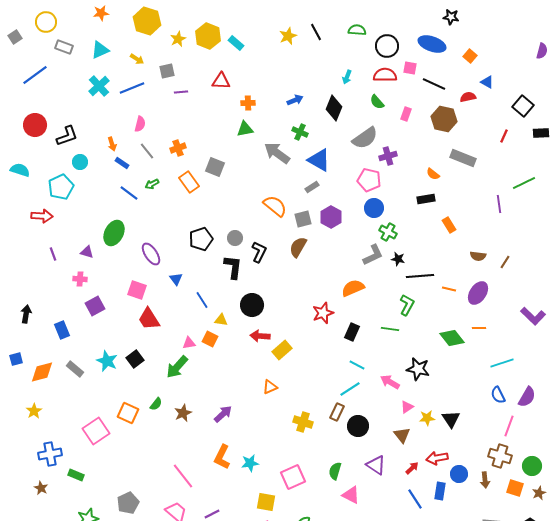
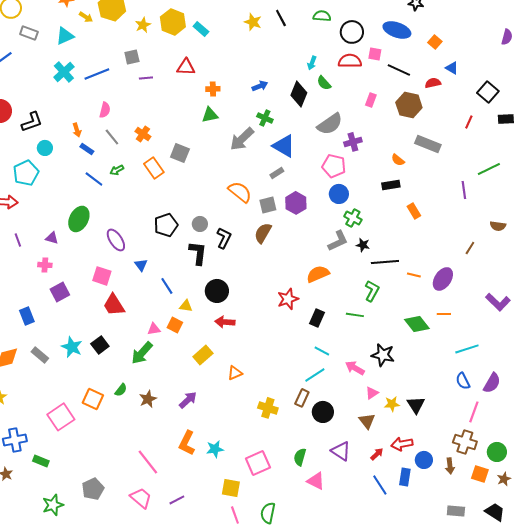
yellow star: (288, 36) -> (253, 22), turned -30
yellow arrow: (137, 59) -> (86, 17), moved
green semicircle: (377, 102) -> (324, 83), moved
orange cross: (178, 148) -> (143, 134), turned -35
gray arrow: (277, 153) -> (242, 139), turned -80
brown semicircle: (478, 256) -> (498, 226), moved
yellow rectangle: (282, 350) -> (203, 355), moved

